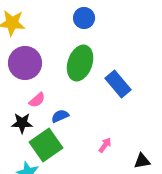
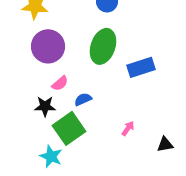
blue rectangle: (118, 84) -> (141, 67), turned -68

